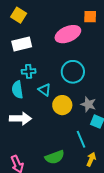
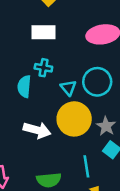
cyan triangle: (45, 90) -> (68, 88), moved
yellow circle: (62, 105) -> (74, 119), size x1.4
white arrow: (20, 119) -> (37, 130), moved

